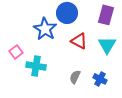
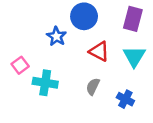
blue star: (45, 29) -> (56, 36), size x0.7
gray semicircle: (75, 77) -> (93, 87), moved

